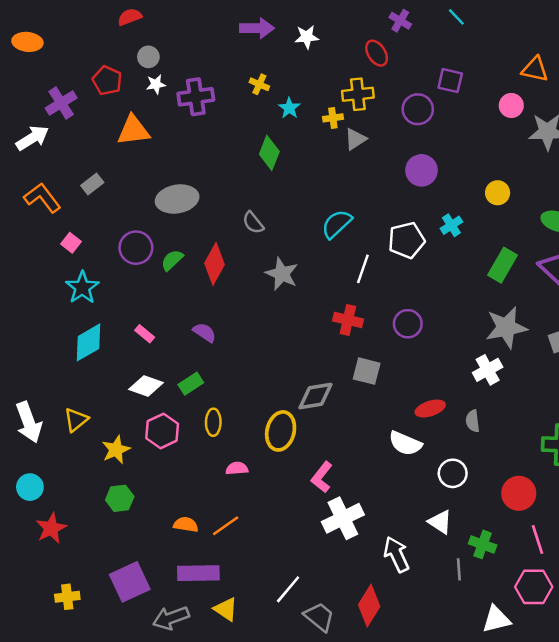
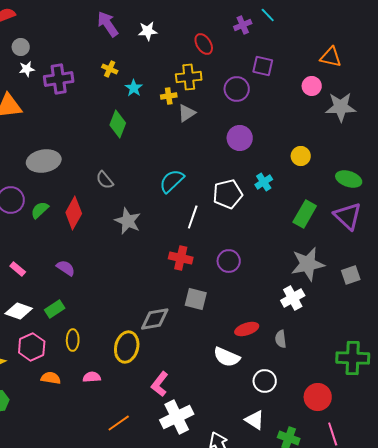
purple cross: (400, 21) -> (243, 25), moved, turned 36
purple arrow: (257, 28) -> (108, 24), turned -124
orange semicircle: (186, 524) -> (51, 378), moved
orange line: (226, 526) -> (119, 423), moved

